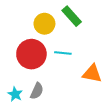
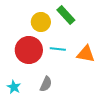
orange triangle: (92, 74) -> (86, 54), moved
gray semicircle: (37, 91) -> (46, 84), moved

